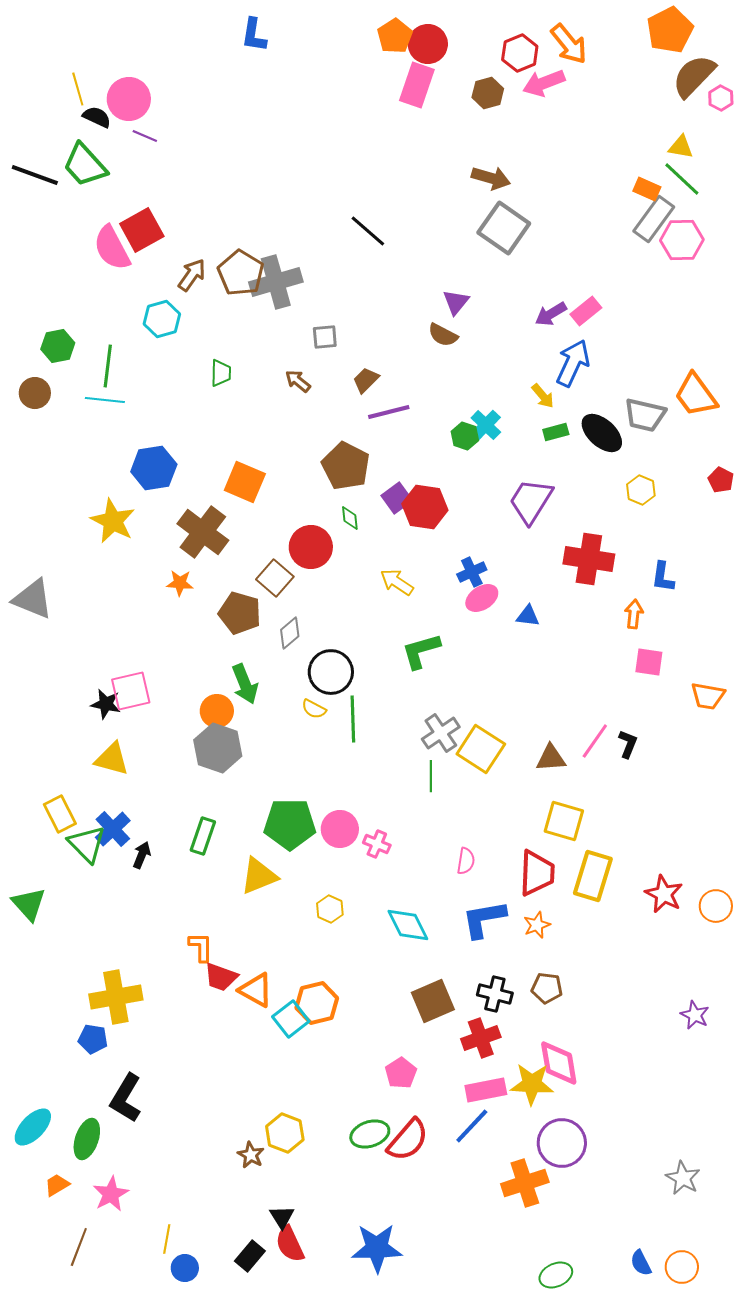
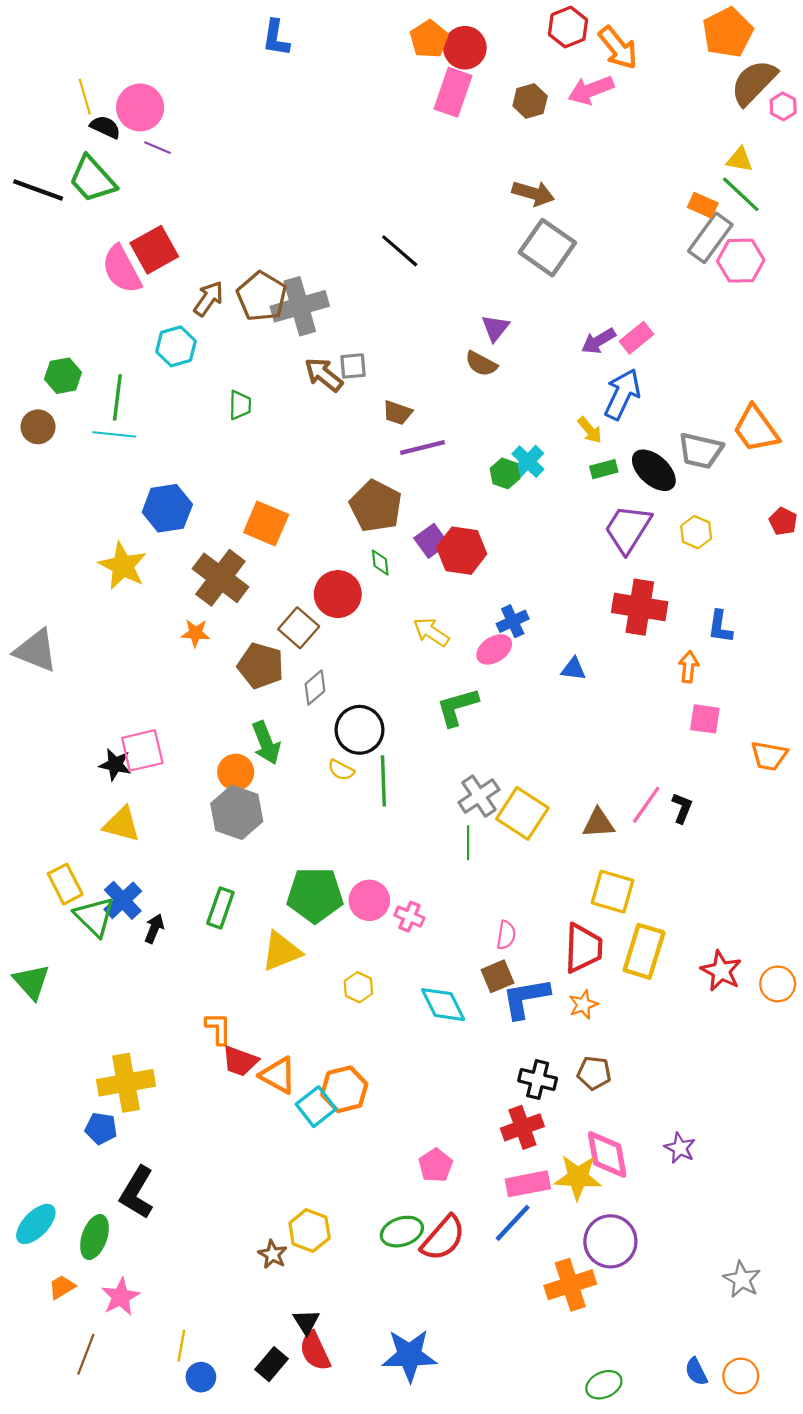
red hexagon: (520, 53) -> (568, 27), moved
brown trapezoid: (366, 380) -> (398, 413), turned -116
brown arrow: (298, 381) -> (324, 375), moved, size x1.4
purple trapezoid: (531, 501) -> (628, 529), moved
pink ellipse: (482, 598) -> (494, 649), moved
brown square: (433, 1001) -> (497, 976), moved, size x0.7
purple star: (695, 1015) -> (680, 1148), moved

